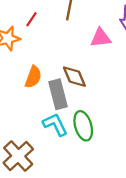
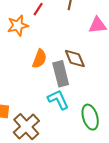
green ellipse: (83, 126) -> (90, 117), moved

